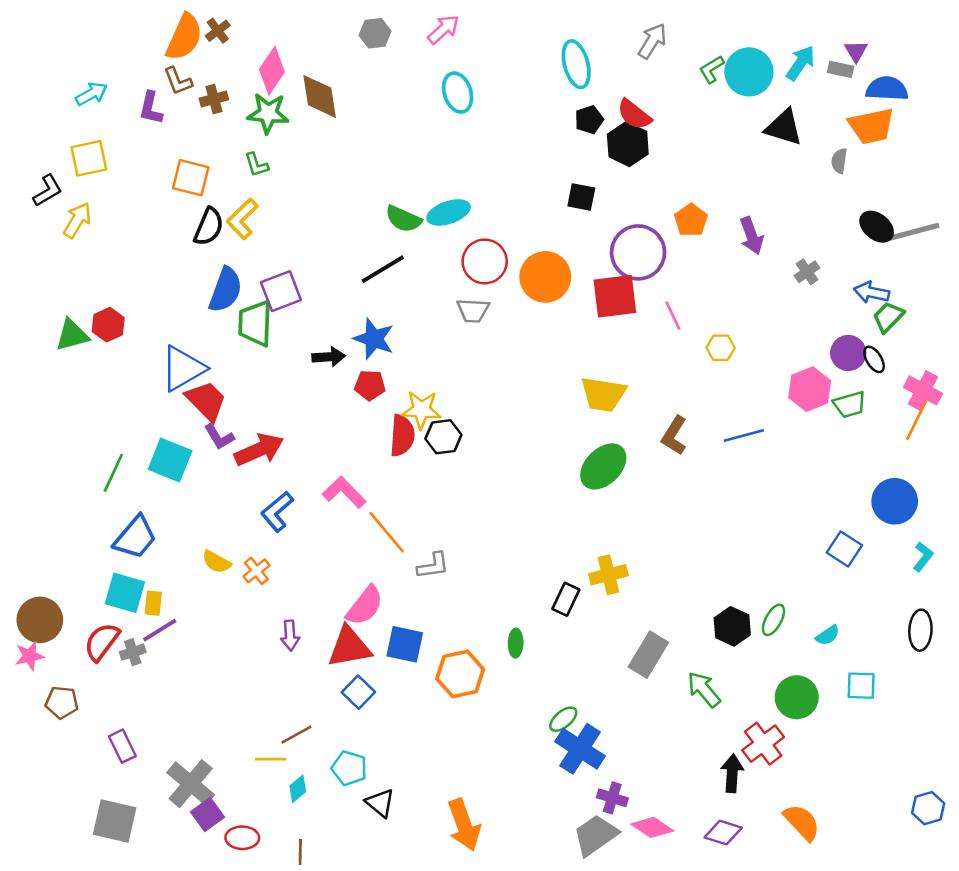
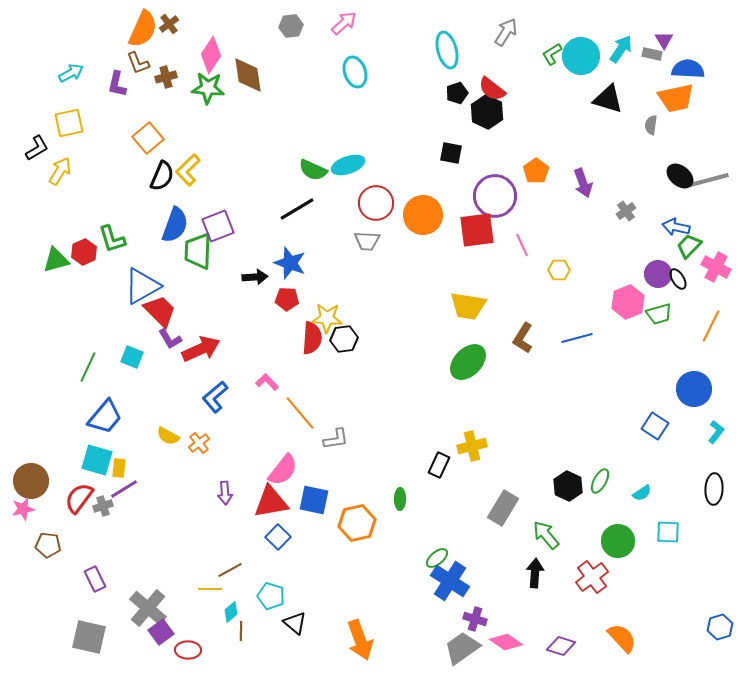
green L-shape: (256, 165) -> (112, 239), moved, size x1.4
orange square: (191, 178) -> (148, 138), turned 36
pink cross: (923, 390) -> (716, 267), moved
cyan square: (170, 460) -> (132, 357), size x0.7
pink L-shape: (344, 492) -> (267, 382), size x0.7
black arrow: (732, 773) -> (535, 573), moved
brown line: (300, 852) -> (241, 631), moved

